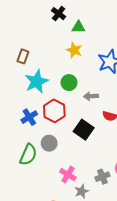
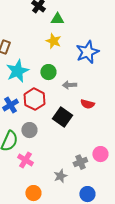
pink cross: (68, 175) -> (25, 160), moved

